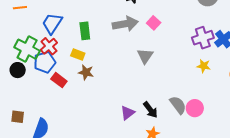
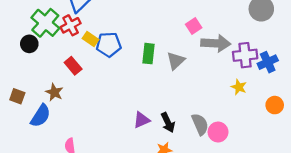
gray arrow: (125, 24) -> (216, 43), moved
green rectangle: (85, 31) -> (148, 54), moved
yellow rectangle: (78, 54) -> (91, 39), moved
blue pentagon: (45, 62) -> (109, 45), moved
brown star: (86, 72) -> (54, 92), moved

